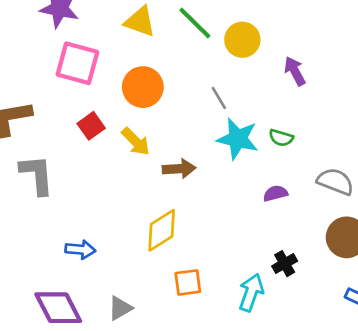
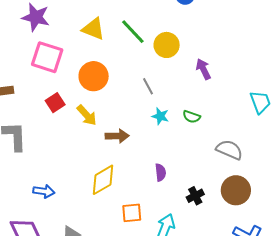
cyan star: (238, 139) -> (160, 116), size x0.6
purple semicircle: (275, 193) -> (160, 172), moved, turned 96
black cross: (285, 264) -> (195, 196), moved
orange square: (188, 282) -> (132, 213), moved

